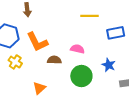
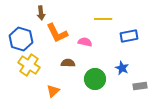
orange L-shape: (37, 42) -> (57, 33), moved
pink semicircle: (77, 49) -> (85, 42), moved
yellow cross: (15, 62) -> (29, 65), size x1.5

